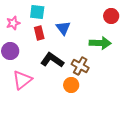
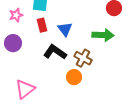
blue triangle: (63, 28) -> (65, 29), moved
pink triangle: (22, 80) -> (25, 89), moved

